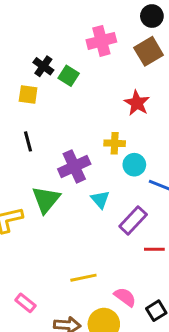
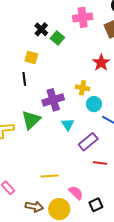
yellow square: (28, 95) -> (31, 57), moved

